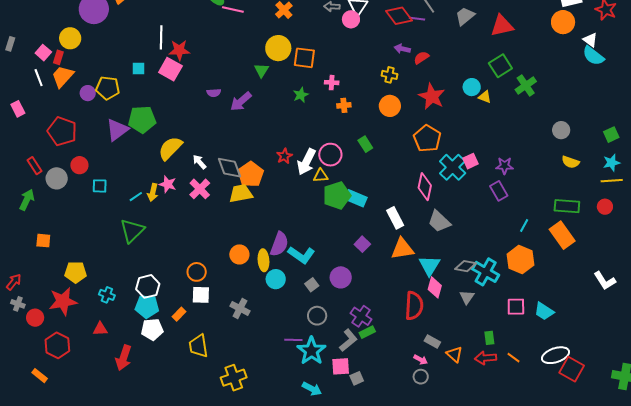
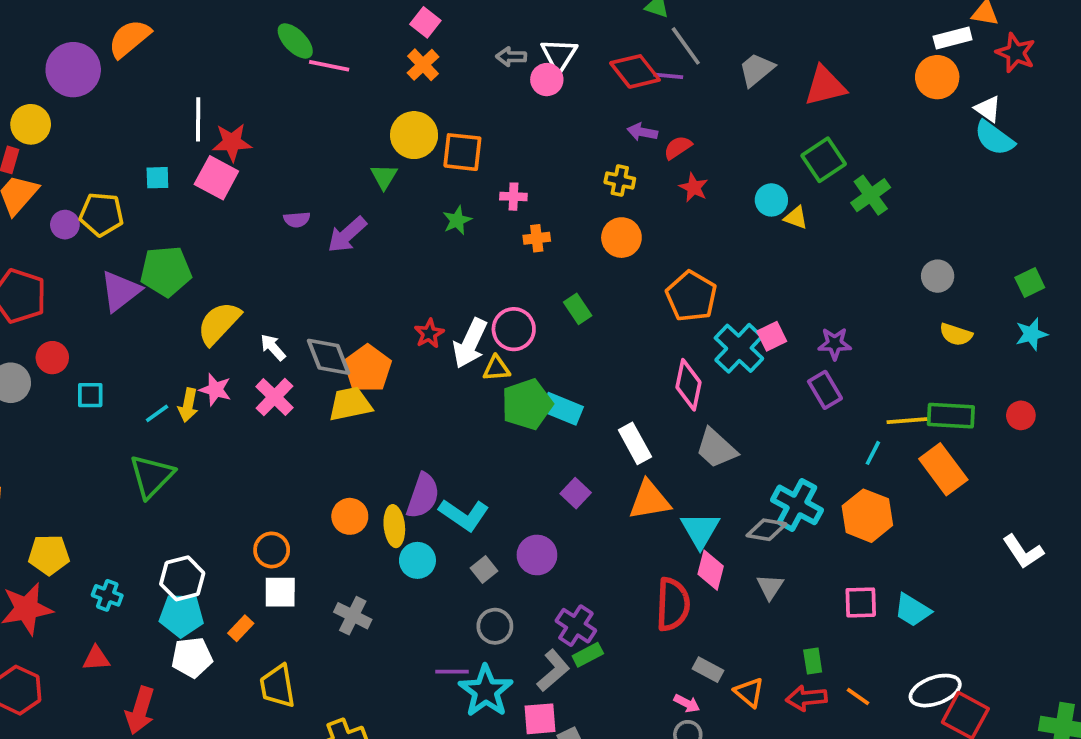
red star: (432, 96) -> (694, 188), moved, size x0.6
yellow line: (612, 181) -> (907, 421), moved
cyan cross: (486, 272) -> (797, 505), moved

